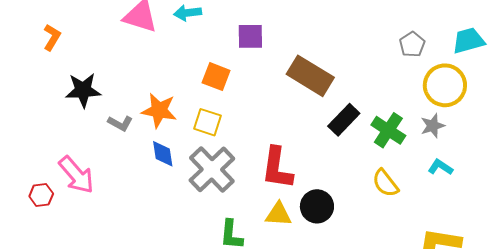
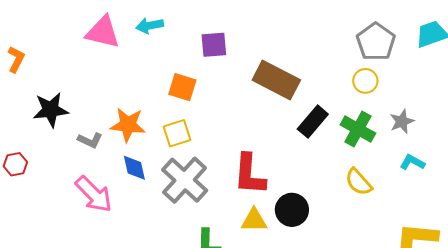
gray pentagon: (412, 44) -> (376, 42), size x1.5
yellow circle: (445, 85) -> (365, 81), moved, size x0.6
yellow square: (208, 122) -> (177, 133), turned -32
pink arrow: (76, 175) -> (94, 194), moved
red hexagon: (41, 195) -> (15, 164), moved

